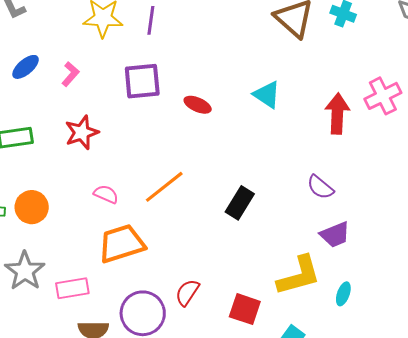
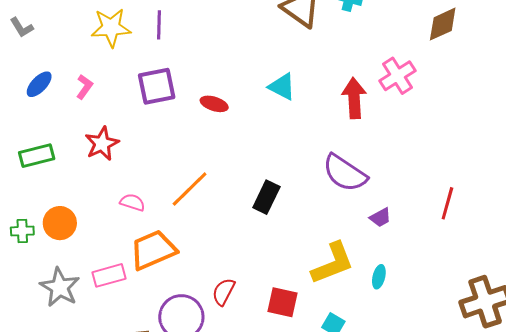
purple semicircle: (320, 187) -> (345, 173), size x1.6
purple trapezoid: (335, 235) -> (380, 217), moved, size x0.7
pink rectangle: (72, 288) -> (109, 275), moved

